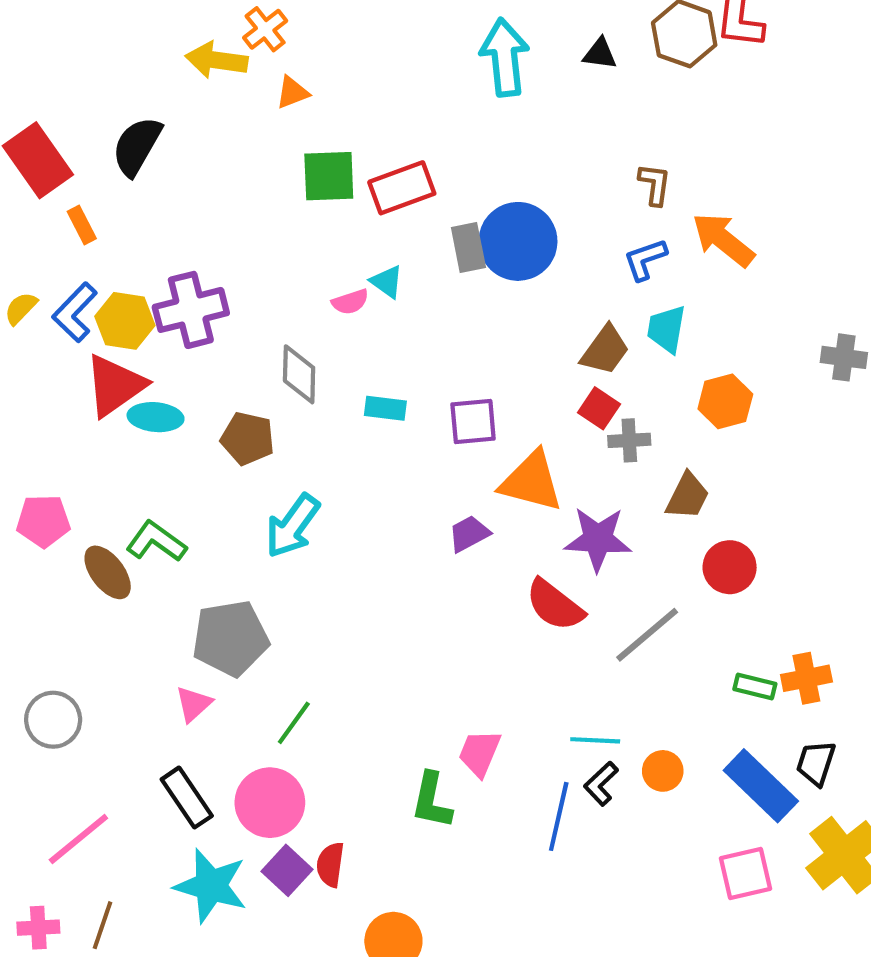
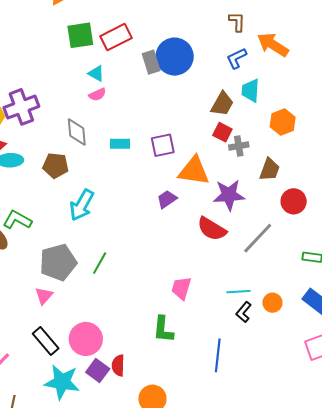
cyan triangle: (387, 282) -> (96, 73), moved
green line: (294, 723) -> (100, 263), moved
pink trapezoid: (480, 753) -> (181, 288), moved
blue line: (559, 816) -> (218, 355), moved

